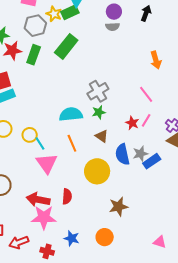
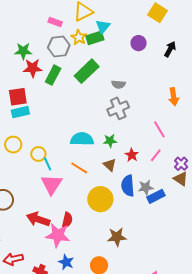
gray semicircle: (113, 27) -> (118, 84), moved
gray cross: (98, 91) -> (118, 108), moved
red star: (132, 123) -> (132, 155), moved
orange line: (72, 143) -> (79, 168), turned -42
pink star: (44, 217) -> (58, 235), moved

